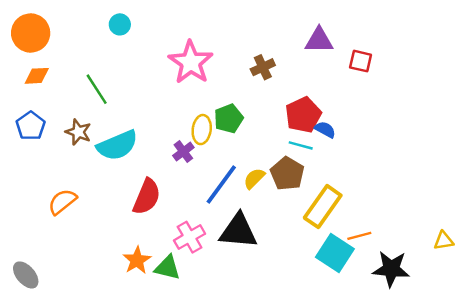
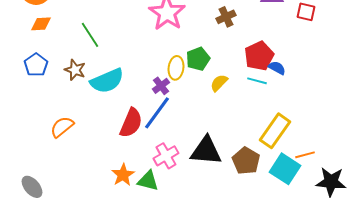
brown pentagon: (287, 174) -> (246, 161), moved
yellow semicircle: (254, 178) -> (219, 83), moved
blue line: (221, 185) -> (157, 113), moved

